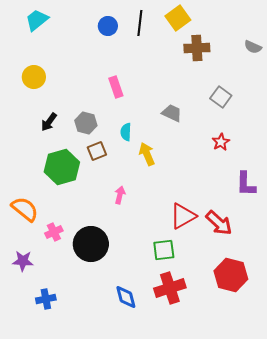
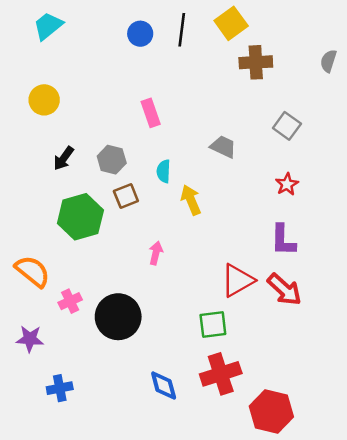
gray semicircle: (253, 47) -> (328, 61), turned 84
purple L-shape: (246, 184) -> (283, 240), moved
red hexagon: (231, 275) -> (271, 411), moved

